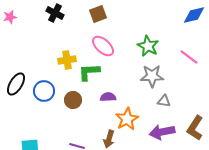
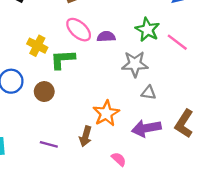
green star: (148, 46) -> (147, 30), moved
yellow cross: (67, 60) -> (37, 46), turned 36
purple semicircle: (108, 97) -> (106, 36), moved

